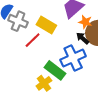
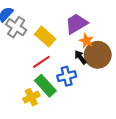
red line: (33, 40) -> (41, 62), moved
blue cross: (73, 58) -> (67, 76), size x0.7

